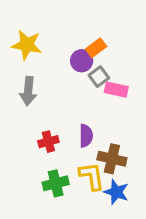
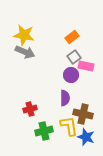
purple circle: (82, 61) -> (71, 75), moved
gray arrow: (28, 91) -> (25, 52), moved, turned -72
red cross: (48, 142) -> (30, 109), moved

